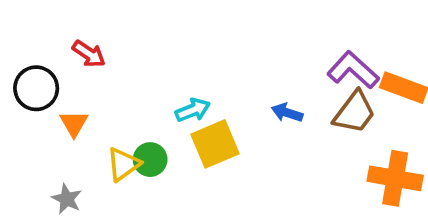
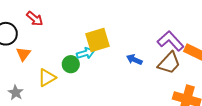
yellow square: (215, 144) -> (97, 40), moved
green circle: (150, 160) -> (71, 64), moved

